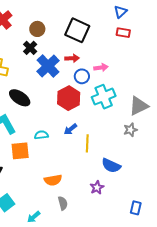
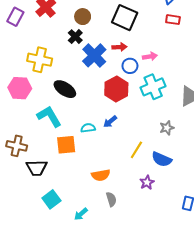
blue arrow: (70, 129) -> (110, 122), moved
gray star: (130, 130) -> (167, 128), moved
yellow line: (87, 143) -> (136, 150), moved, turned 30

